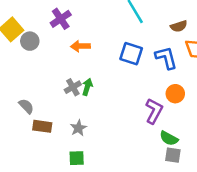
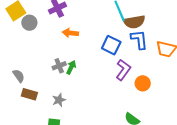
brown semicircle: (179, 26) -> (134, 22), moved, size x1.5
blue L-shape: (166, 58) -> (139, 40), moved
purple L-shape: (154, 111) -> (123, 70), moved

